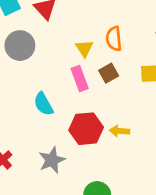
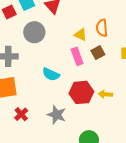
yellow triangle: (84, 48) -> (81, 35), turned -32
cyan semicircle: (43, 104) -> (51, 74), turned -36
gray star: (52, 160) -> (57, 115), turned -30

